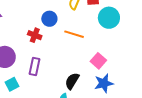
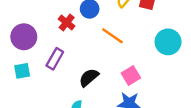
cyan circle: (109, 18) -> (168, 42), moved
black semicircle: (72, 81) -> (89, 78), moved

